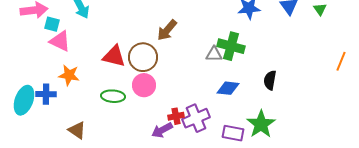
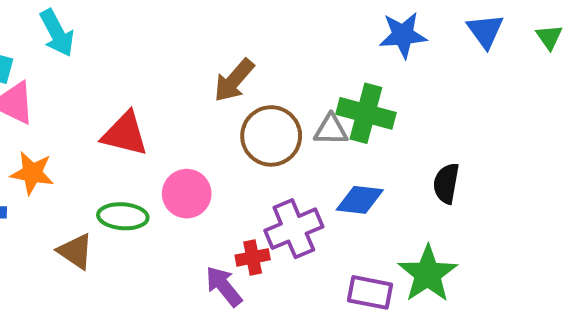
brown circle: (143, 57) -> (271, 136), moved
purple cross: (196, 118) -> (294, 229), moved
brown triangle: (77, 130) -> (75, 251), moved
purple arrow: (162, 130) -> (224, 286), turned 80

